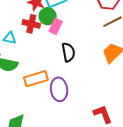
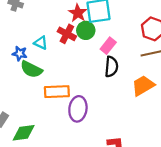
pink rectangle: (56, 26) -> (108, 46), moved
black semicircle: (68, 52) -> (111, 67), moved

